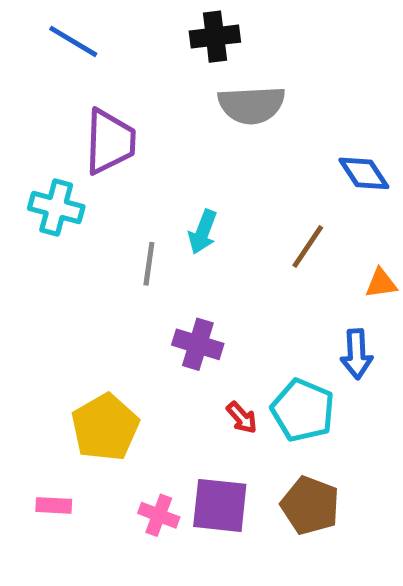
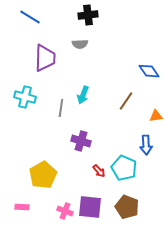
gray semicircle: (252, 105) -> (80, 44), moved, size x0.6
cyan cross: (56, 208) -> (25, 97), moved

